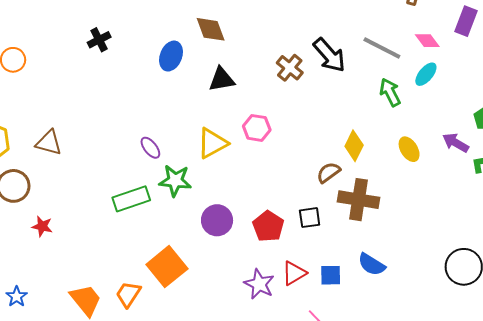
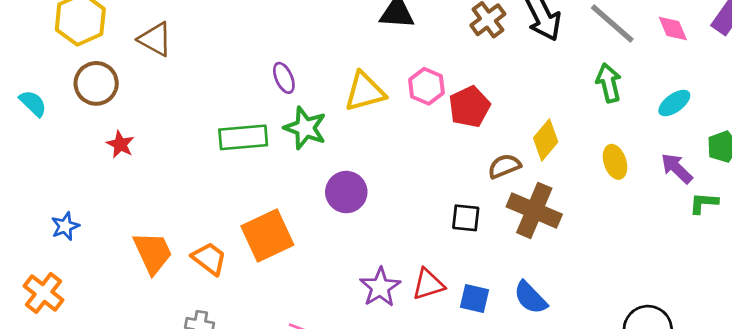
cyan ellipse: (426, 74) -> (674, 103), moved
red pentagon: (268, 226) -> (469, 107), moved
orange trapezoid: (128, 294) -> (209, 259), turned 80

